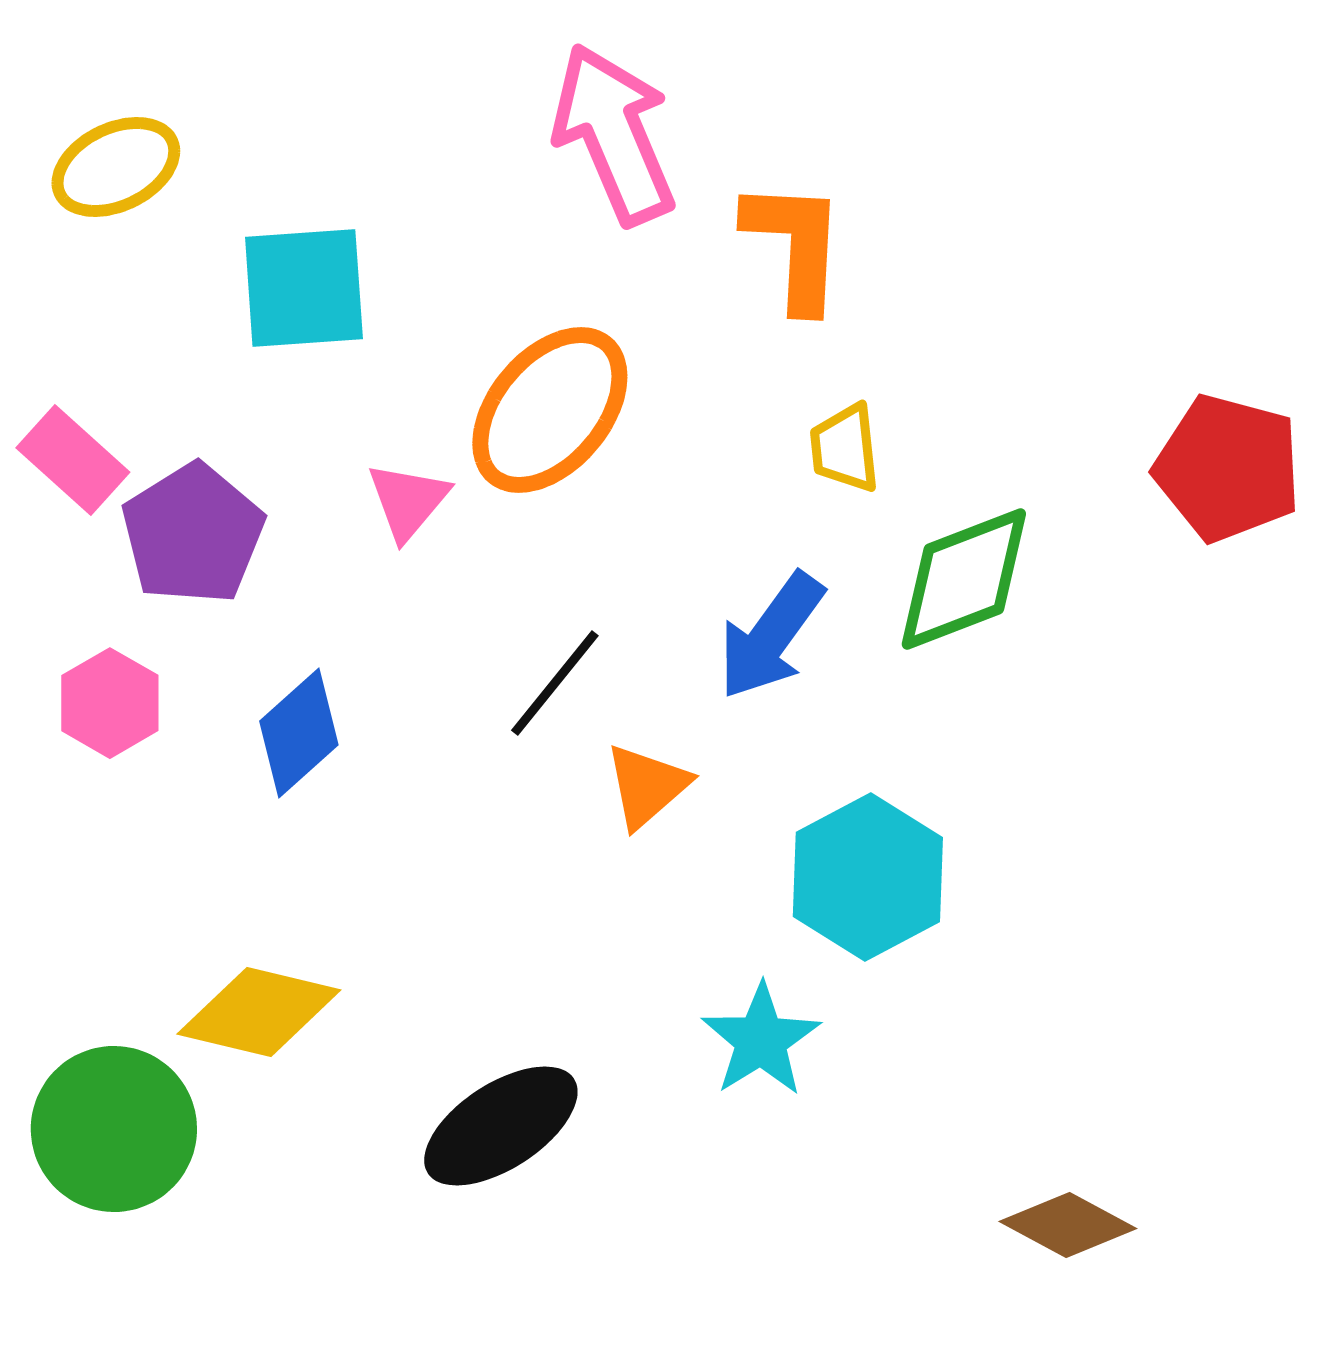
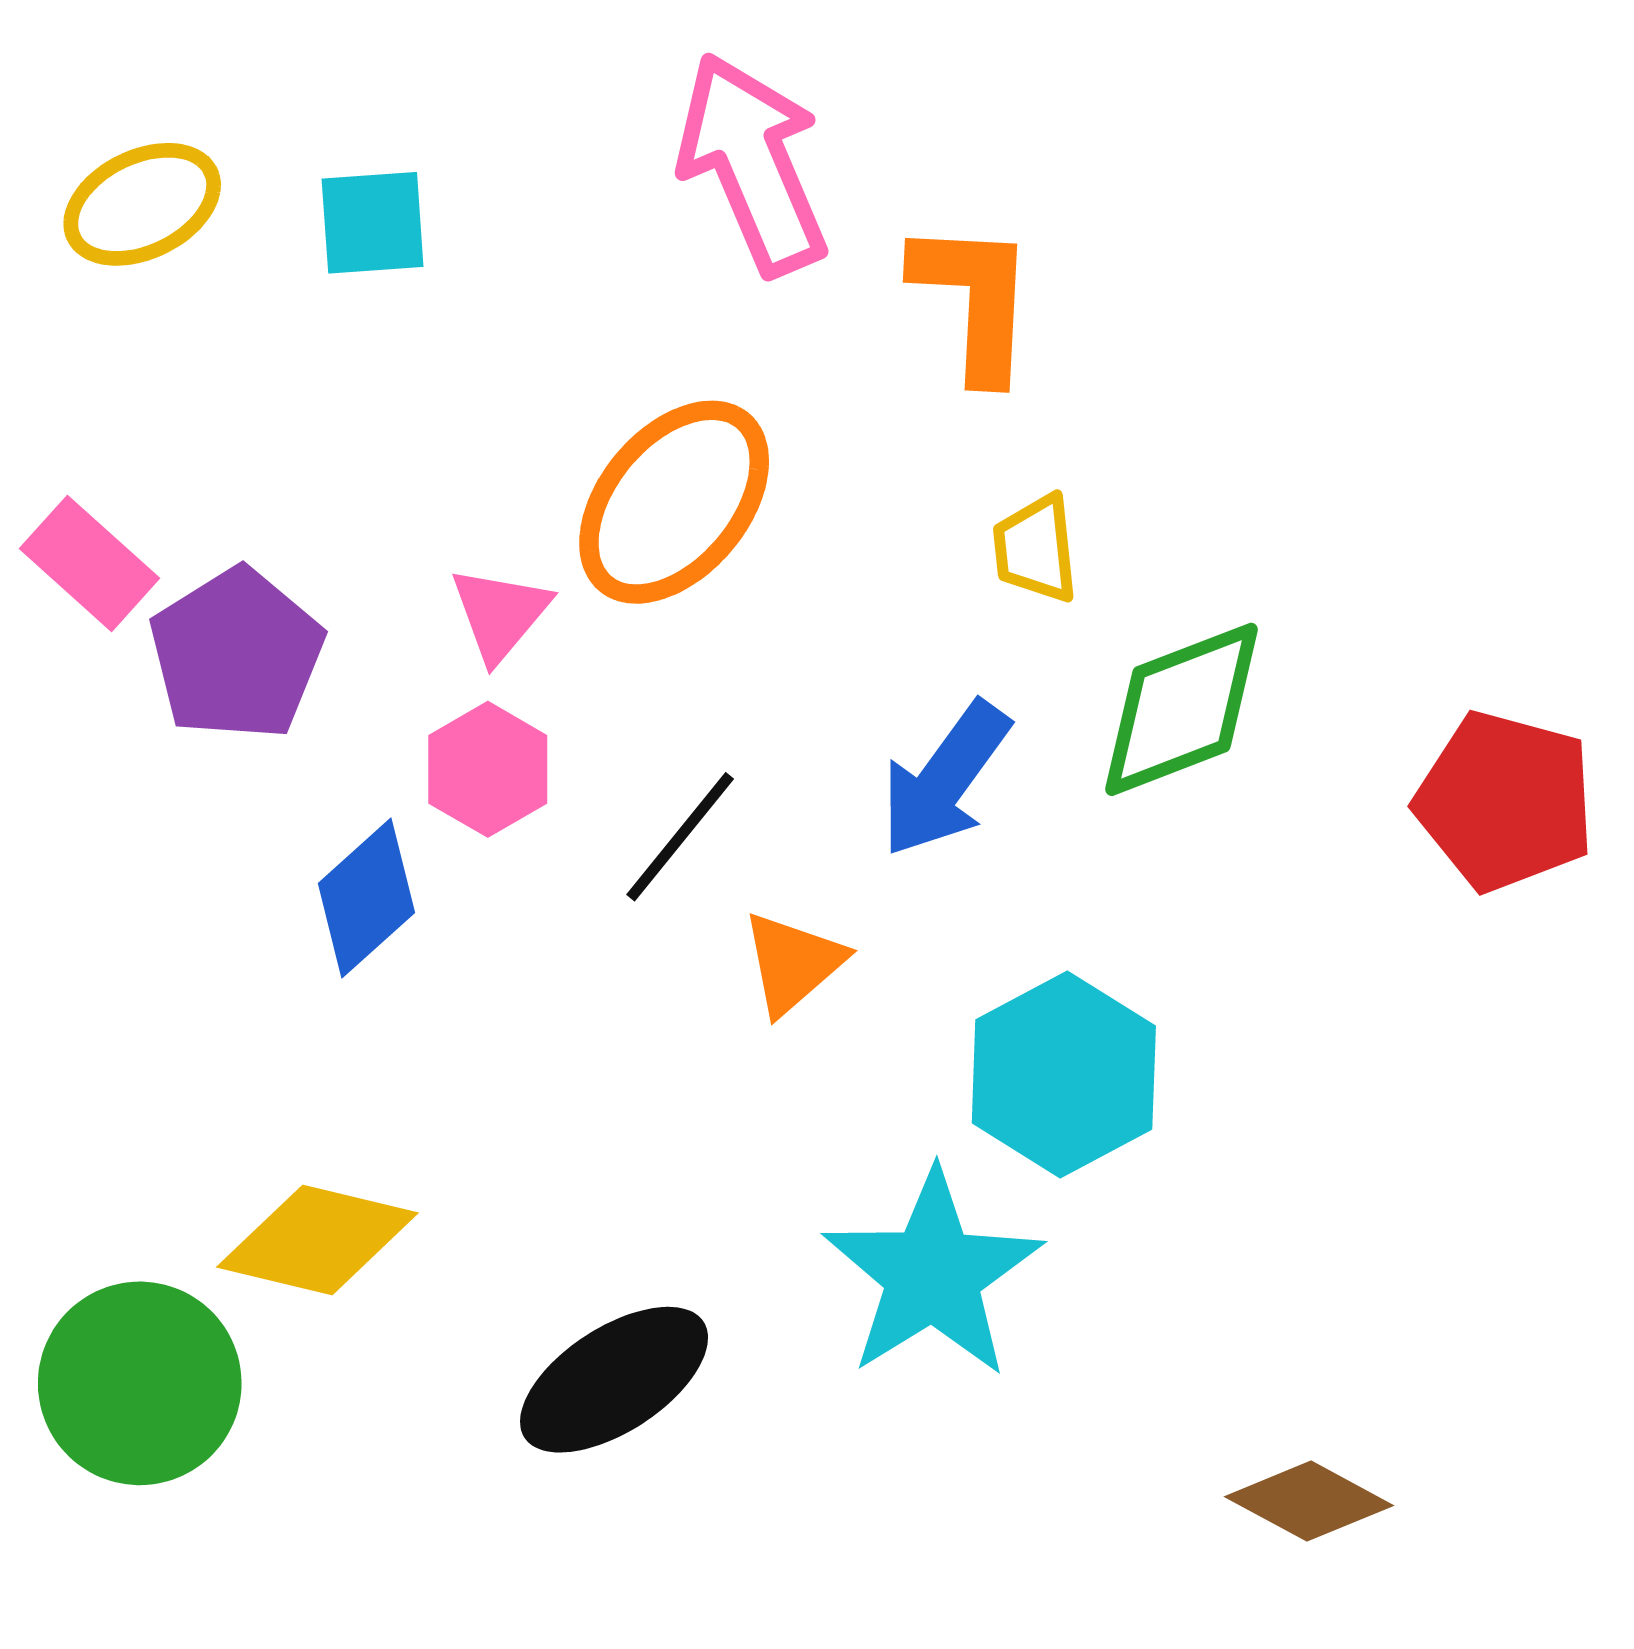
cyan square: (304, 288) -> (373, 223), moved, size x0.7
red pentagon: (1228, 468) -> (1505, 801), moved
pink hexagon: (110, 703) -> (488, 769), moved
cyan star: (761, 1040) -> (933, 1274), size x1.5

